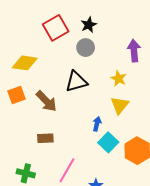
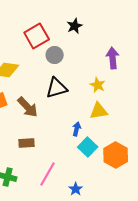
black star: (89, 25) -> (75, 26), moved
gray circle: (86, 48) -> (55, 55), moved
yellow triangle: (120, 105) -> (99, 111), turned 42

